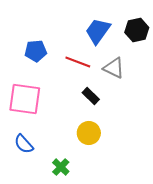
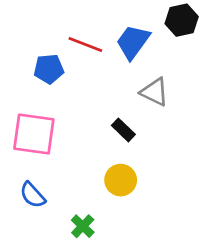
black hexagon: (137, 30) -> (182, 20), moved
red line: (78, 62) -> (85, 45), moved

